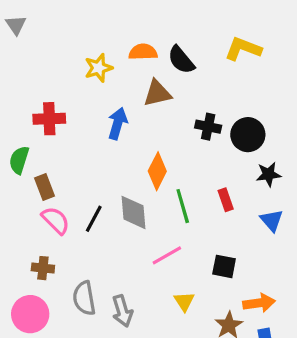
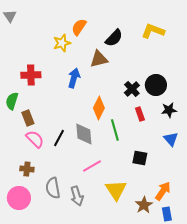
orange semicircle: (143, 52) -> (79, 27), moved, turned -54
black semicircle: (181, 60) -> (114, 38), turned -96
black cross: (208, 127) -> (132, 89), moved, turned 35
red rectangle: (226, 200) -> (140, 114), moved
pink line: (167, 255) -> (92, 166), moved
black square: (224, 266) -> (140, 158), moved
yellow triangle: (184, 301) -> (116, 190), size x1.6
orange arrow: (259, 303) -> (163, 191), turned -48

